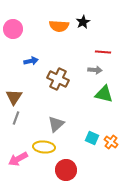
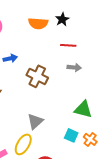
red line: (103, 52) -> (68, 45), moved
green triangle: (104, 94) -> (83, 109), moved
yellow ellipse: (44, 147) -> (23, 144), turned -65

